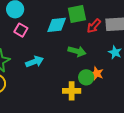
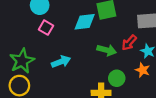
red arrow: (94, 26) -> (129, 43), moved
orange star: (97, 73) -> (143, 70), moved

